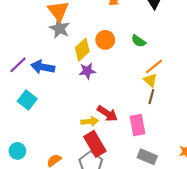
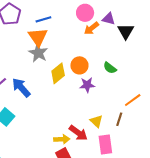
orange line: (154, 66) -> (133, 100), moved
blue arrow: (43, 67) -> (21, 88), turned 35
purple star: (87, 71) -> (87, 85), moved
yellow triangle: (150, 80) -> (96, 121), moved

